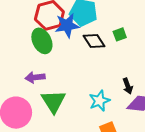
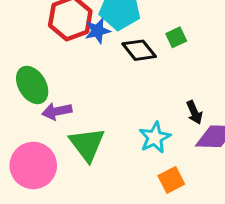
blue star: (67, 25) -> (98, 31), size x0.7
green ellipse: (42, 41) -> (32, 85), moved

